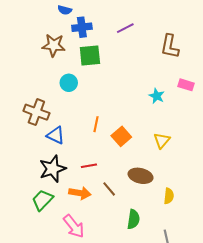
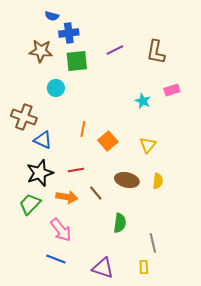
purple line: (125, 28) -> (115, 50), moved
pink rectangle: (186, 85) -> (172, 90), turned -35
yellow semicircle: (169, 196) -> (158, 181), moved

